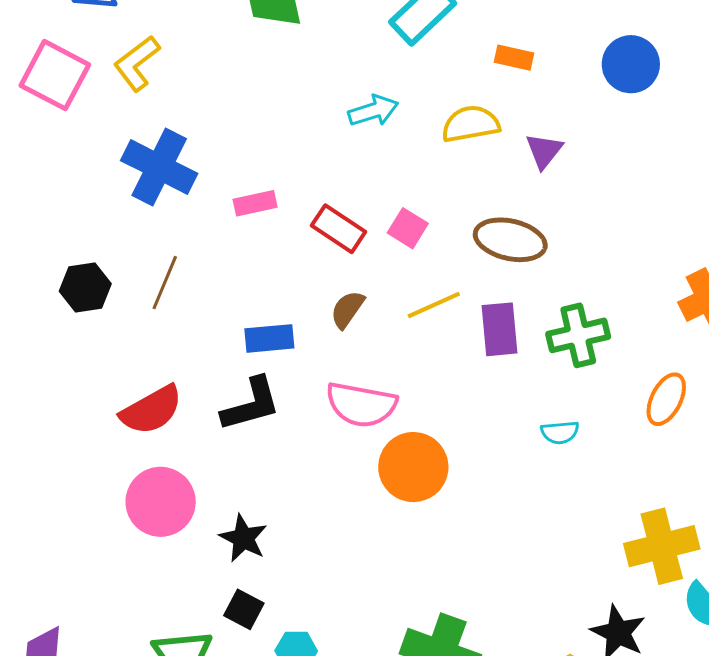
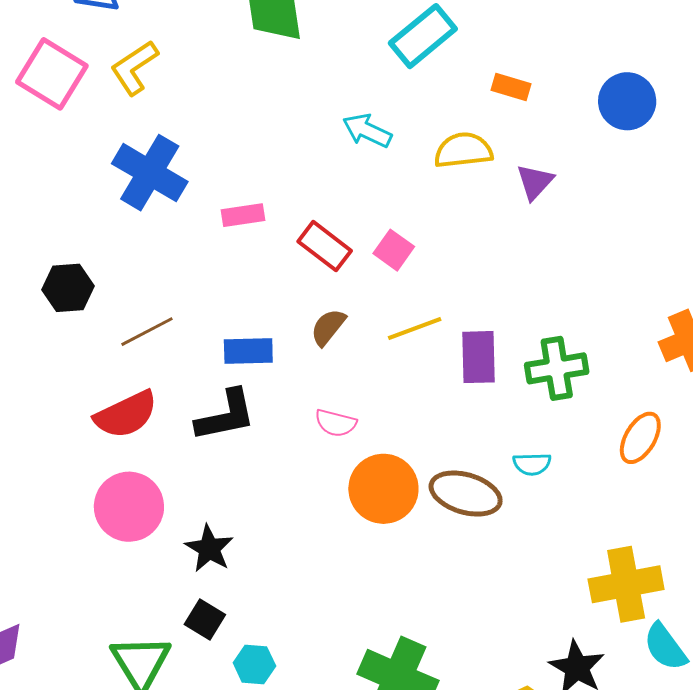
cyan arrow: (373, 111) -> (367, 131), turned -141
brown ellipse: (510, 240) -> (466, 494), moved
brown line: (165, 283) -> (147, 332), moved, turned 36
pink semicircle: (361, 405) -> (336, 423), size x0.6

